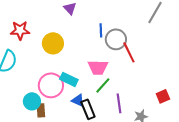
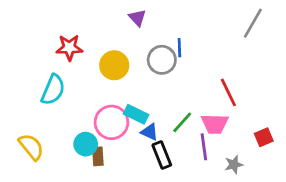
gray circle: (116, 39) -> (162, 60), moved
red line: (129, 52) -> (228, 92), moved
pink trapezoid: (98, 67) -> (215, 124), moved
blue triangle: (78, 100) -> (150, 132), moved

